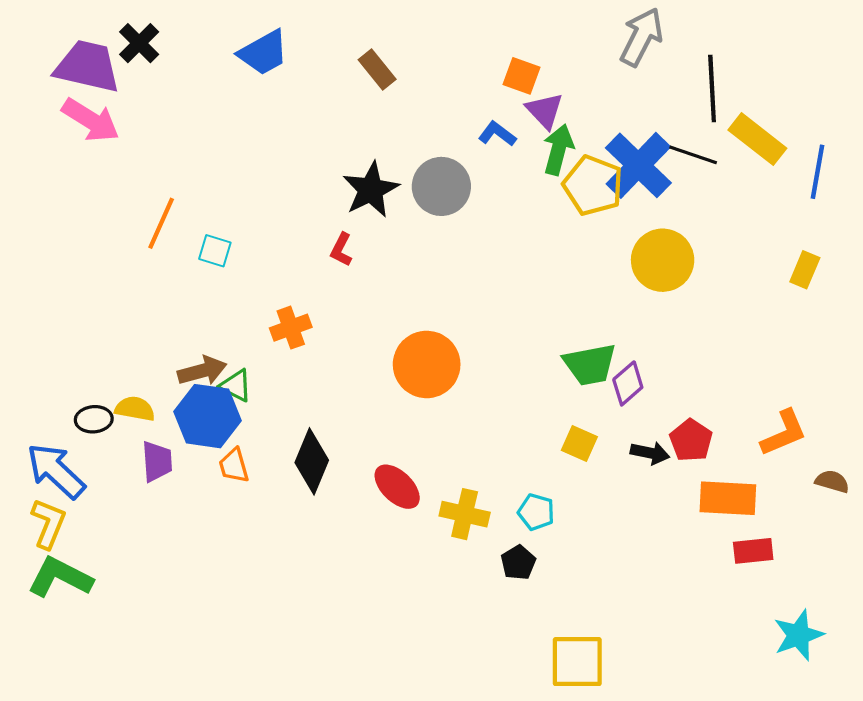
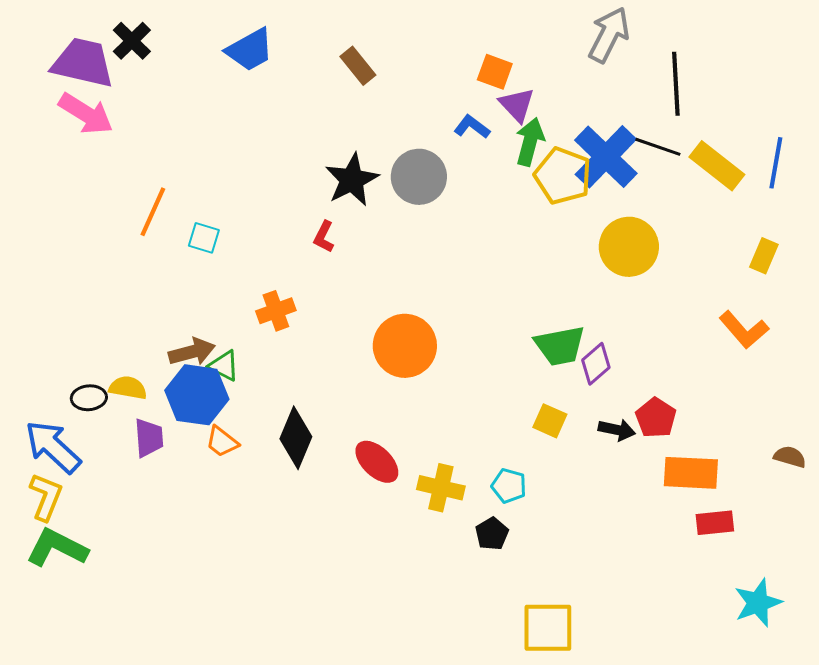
yellow rectangle: (757, 139) -> (717, 166), moved
orange L-shape: (784, 433) -> (744, 330), moved, turned 72
orange trapezoid: (234, 466) -> (222, 442), turned -36

